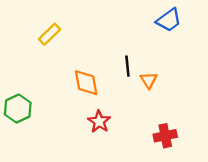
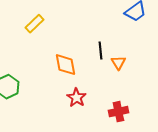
red cross: (165, 136) -> (118, 112), moved

